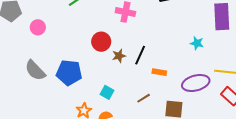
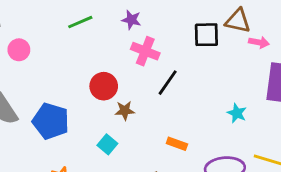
black line: (140, 55) -> (168, 83), moved
cyan square: (107, 92) -> (107, 144), moved

